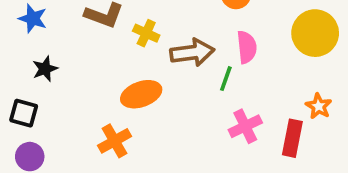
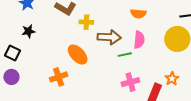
yellow cross: (146, 33) -> (86, 22), turned -32
green line: (226, 79) -> (125, 55), turned 48
orange ellipse: (141, 94) -> (78, 55), turned 55

